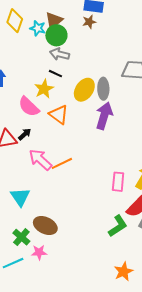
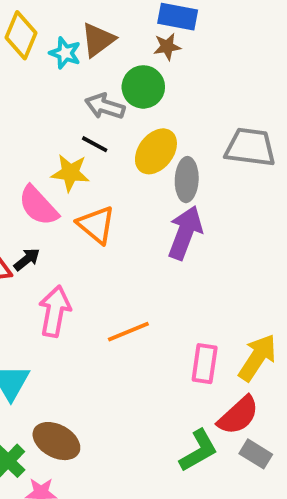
green circle: (56, 35) -> (143, 87), moved
yellow star: (44, 89) -> (70, 173), turned 30
yellow ellipse: (84, 90) -> (156, 151), moved
pink arrow: (40, 160) -> (55, 311), turned 55
orange line: (62, 163) -> (128, 332), moved

